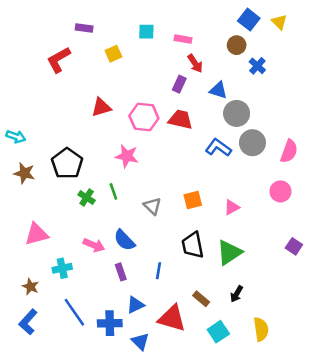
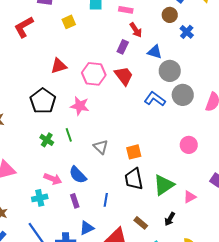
red trapezoid: (180, 120) -> (124, 76), turned 40
black pentagon: (67, 163) -> (43, 101), moved
pink circle: (280, 191) -> (189, 145), moved
orange square: (193, 200) -> (134, 152), moved
pink triangle: (232, 207) -> (190, 197), moved
cyan cross: (62, 268) -> (40, 198), moved

